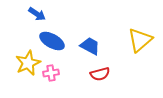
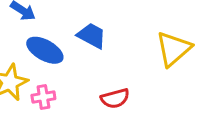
blue trapezoid: (90, 46) -> (92, 36), moved

